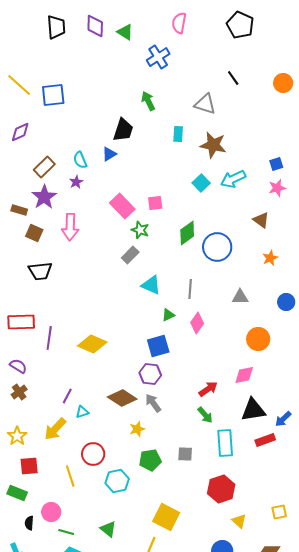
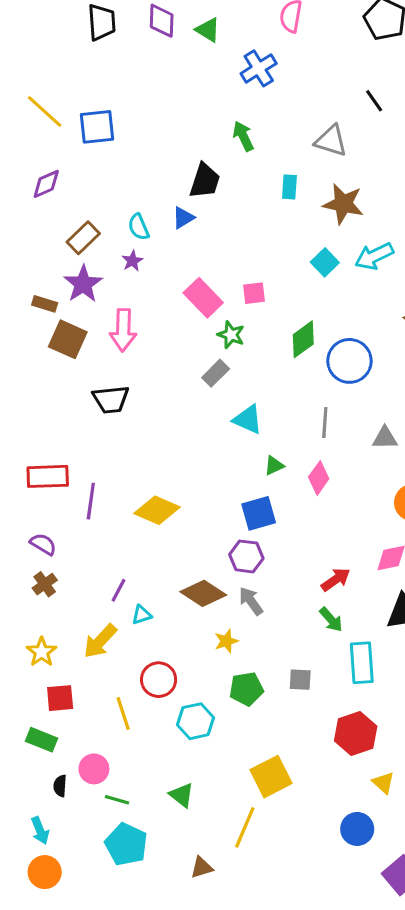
brown square: (34, 233) -> (68, 339), size x1.4
black trapezoid: (40, 271) -> (111, 399), moved
gray line: (190, 289) -> (325, 422), moved
yellow square: (166, 517) -> (271, 777), turned 36

